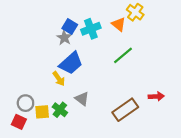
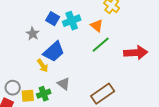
orange triangle: (119, 24) -> (97, 26), moved
gray star: (64, 38) -> (33, 34), moved
red arrow: (156, 96) -> (136, 53), moved, size x1.6
green cross: (60, 110) -> (44, 94), turned 32

